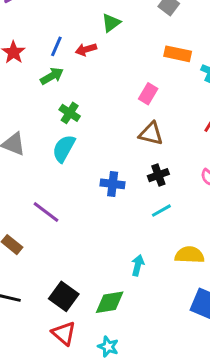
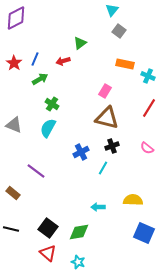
blue line: (56, 46) -> (35, 59), moved
brown triangle: (151, 134) -> (107, 118), size x1.4
blue cross: (113, 184) -> (81, 152), turned -35
cyan line: (161, 211) -> (103, 168), moved, turned -32
cyan arrow: (138, 265) -> (98, 207), turned -104

